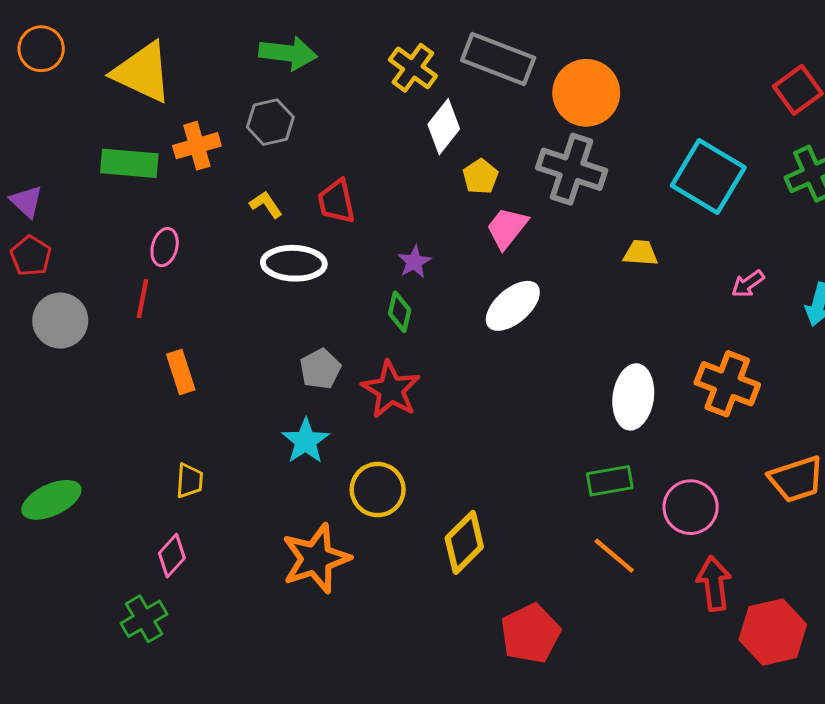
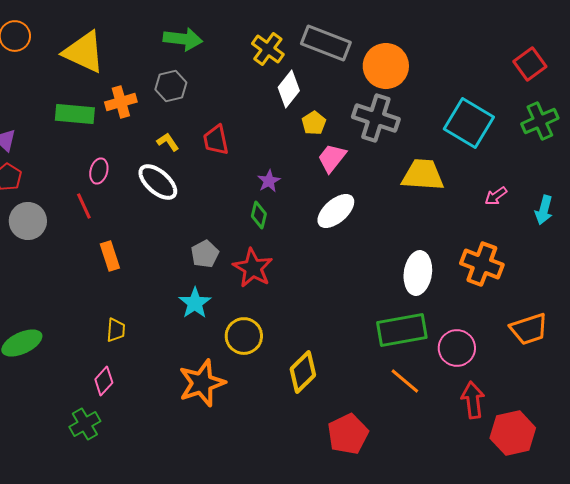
yellow trapezoid: (641, 253) -> (423, 175), size x1.8
white ellipse: (294, 263) -> (158, 182), moved, turned 39
red line: (143, 299) -> (84, 206), turned -36
green rectangle: (610, 481) -> (402, 330), size x1.6

